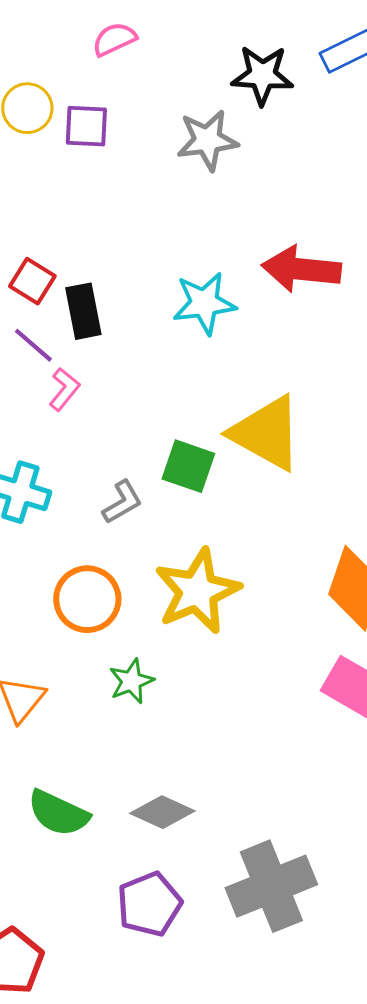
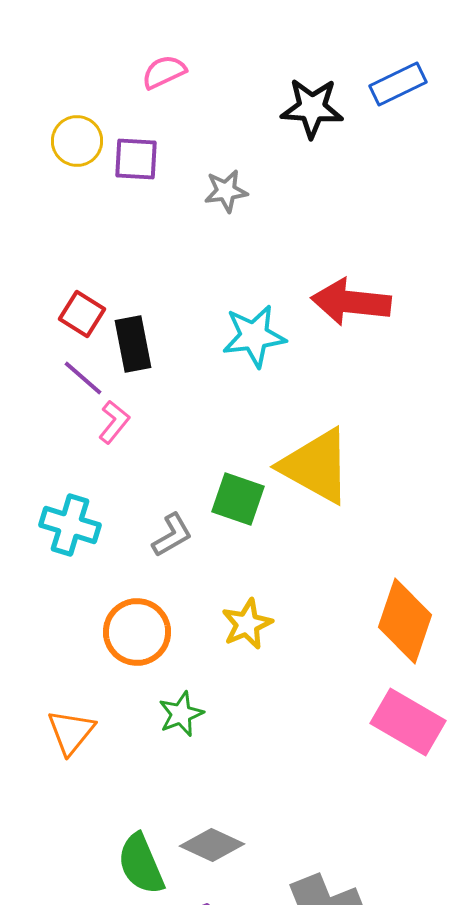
gray star: (207, 140) -> (226, 191), moved, size x0.7
yellow star: (197, 591) -> (247, 624), size x0.6
green semicircle: (58, 813) -> (141, 864), moved, turned 42

